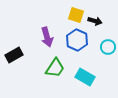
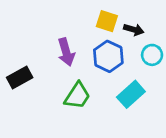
cyan circle: (108, 47) -> (152, 55), moved
cyan rectangle: (85, 77) -> (131, 94), moved, turned -72

